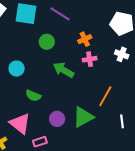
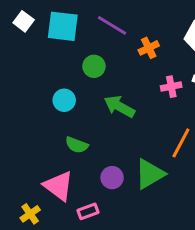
orange cross: (85, 39) -> (149, 48), moved
pink cross: (90, 59) -> (171, 87), moved
cyan circle: (17, 69) -> (64, 100), moved

